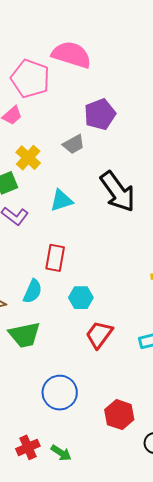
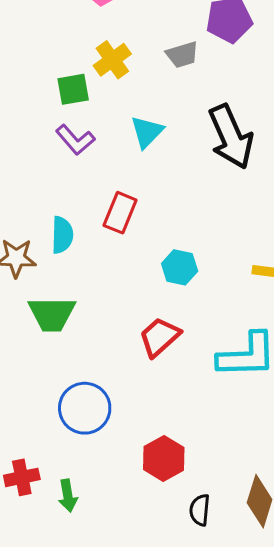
cyan triangle: (61, 200) -> (147, 132), turned -40
cyan semicircle: (33, 291) -> (62, 235), moved, turned -35
cyan hexagon: (81, 298) -> (180, 267), moved
green arrow: (61, 453) -> (68, 496), turned 35

